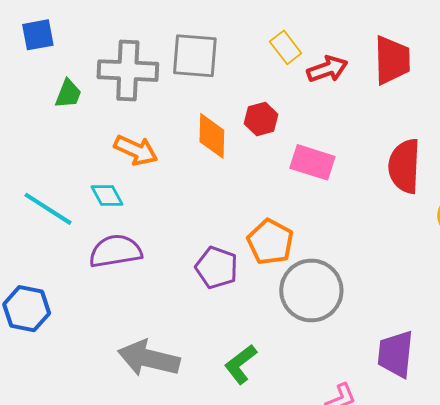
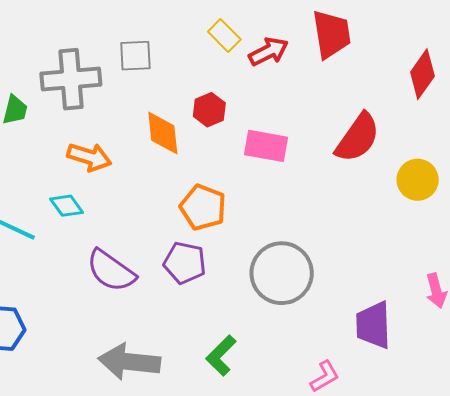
gray square: (195, 56) -> (135, 56), size x0.7
red semicircle: (404, 166) -> (358, 138), turned -140
orange pentagon: (270, 242) -> (203, 207), moved
purple semicircle: (115, 251) -> (111, 271), moved, turned -128

